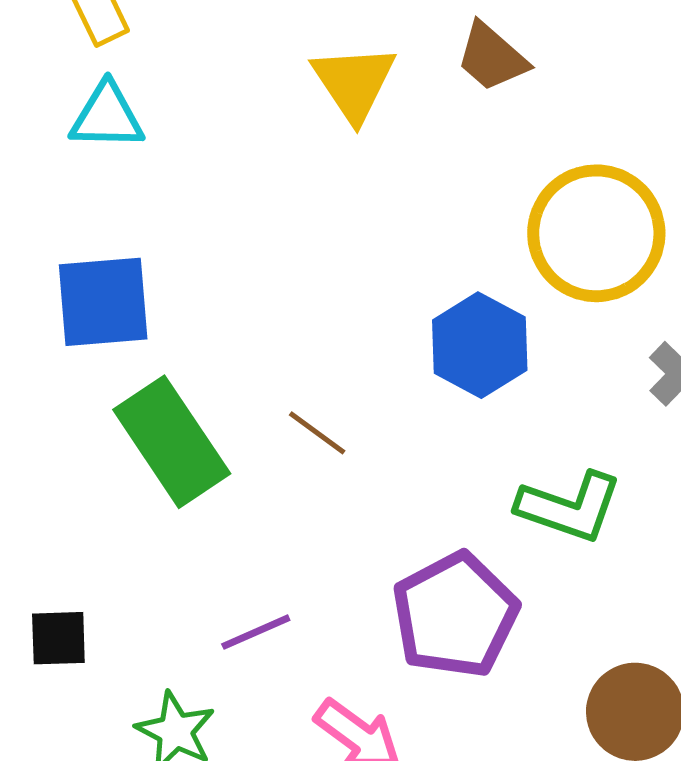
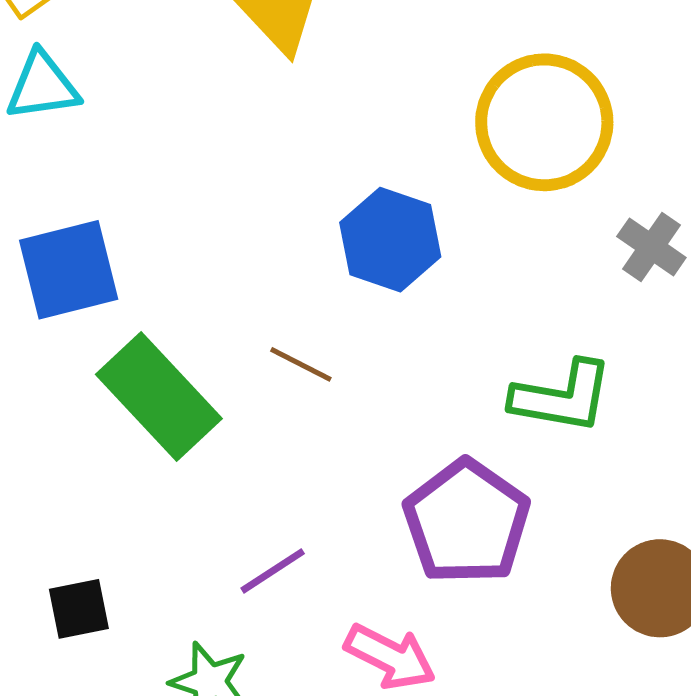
blue hexagon: (480, 345) -> (390, 240), moved

